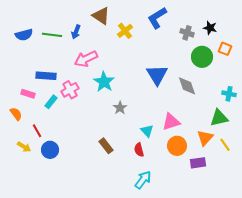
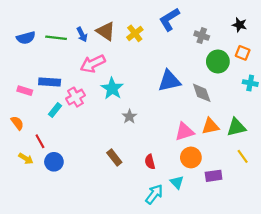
brown triangle: (101, 16) -> (106, 31), moved
black star: (210, 28) -> (239, 25), moved
blue arrow: (76, 32) -> (82, 35), turned -48
blue triangle: (157, 75) -> (169, 81), turned 50
pink rectangle: (28, 94) -> (25, 91), moved
cyan cross: (229, 94) -> (250, 83), moved
cyan triangle: (147, 131) -> (177, 182), moved
orange triangle: (205, 138) -> (210, 126), moved, turned 36

